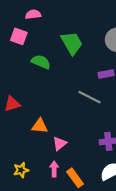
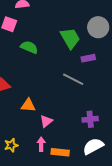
green trapezoid: (72, 43) -> (70, 38), moved
orange rectangle: (75, 178) -> (60, 152), turned -48

